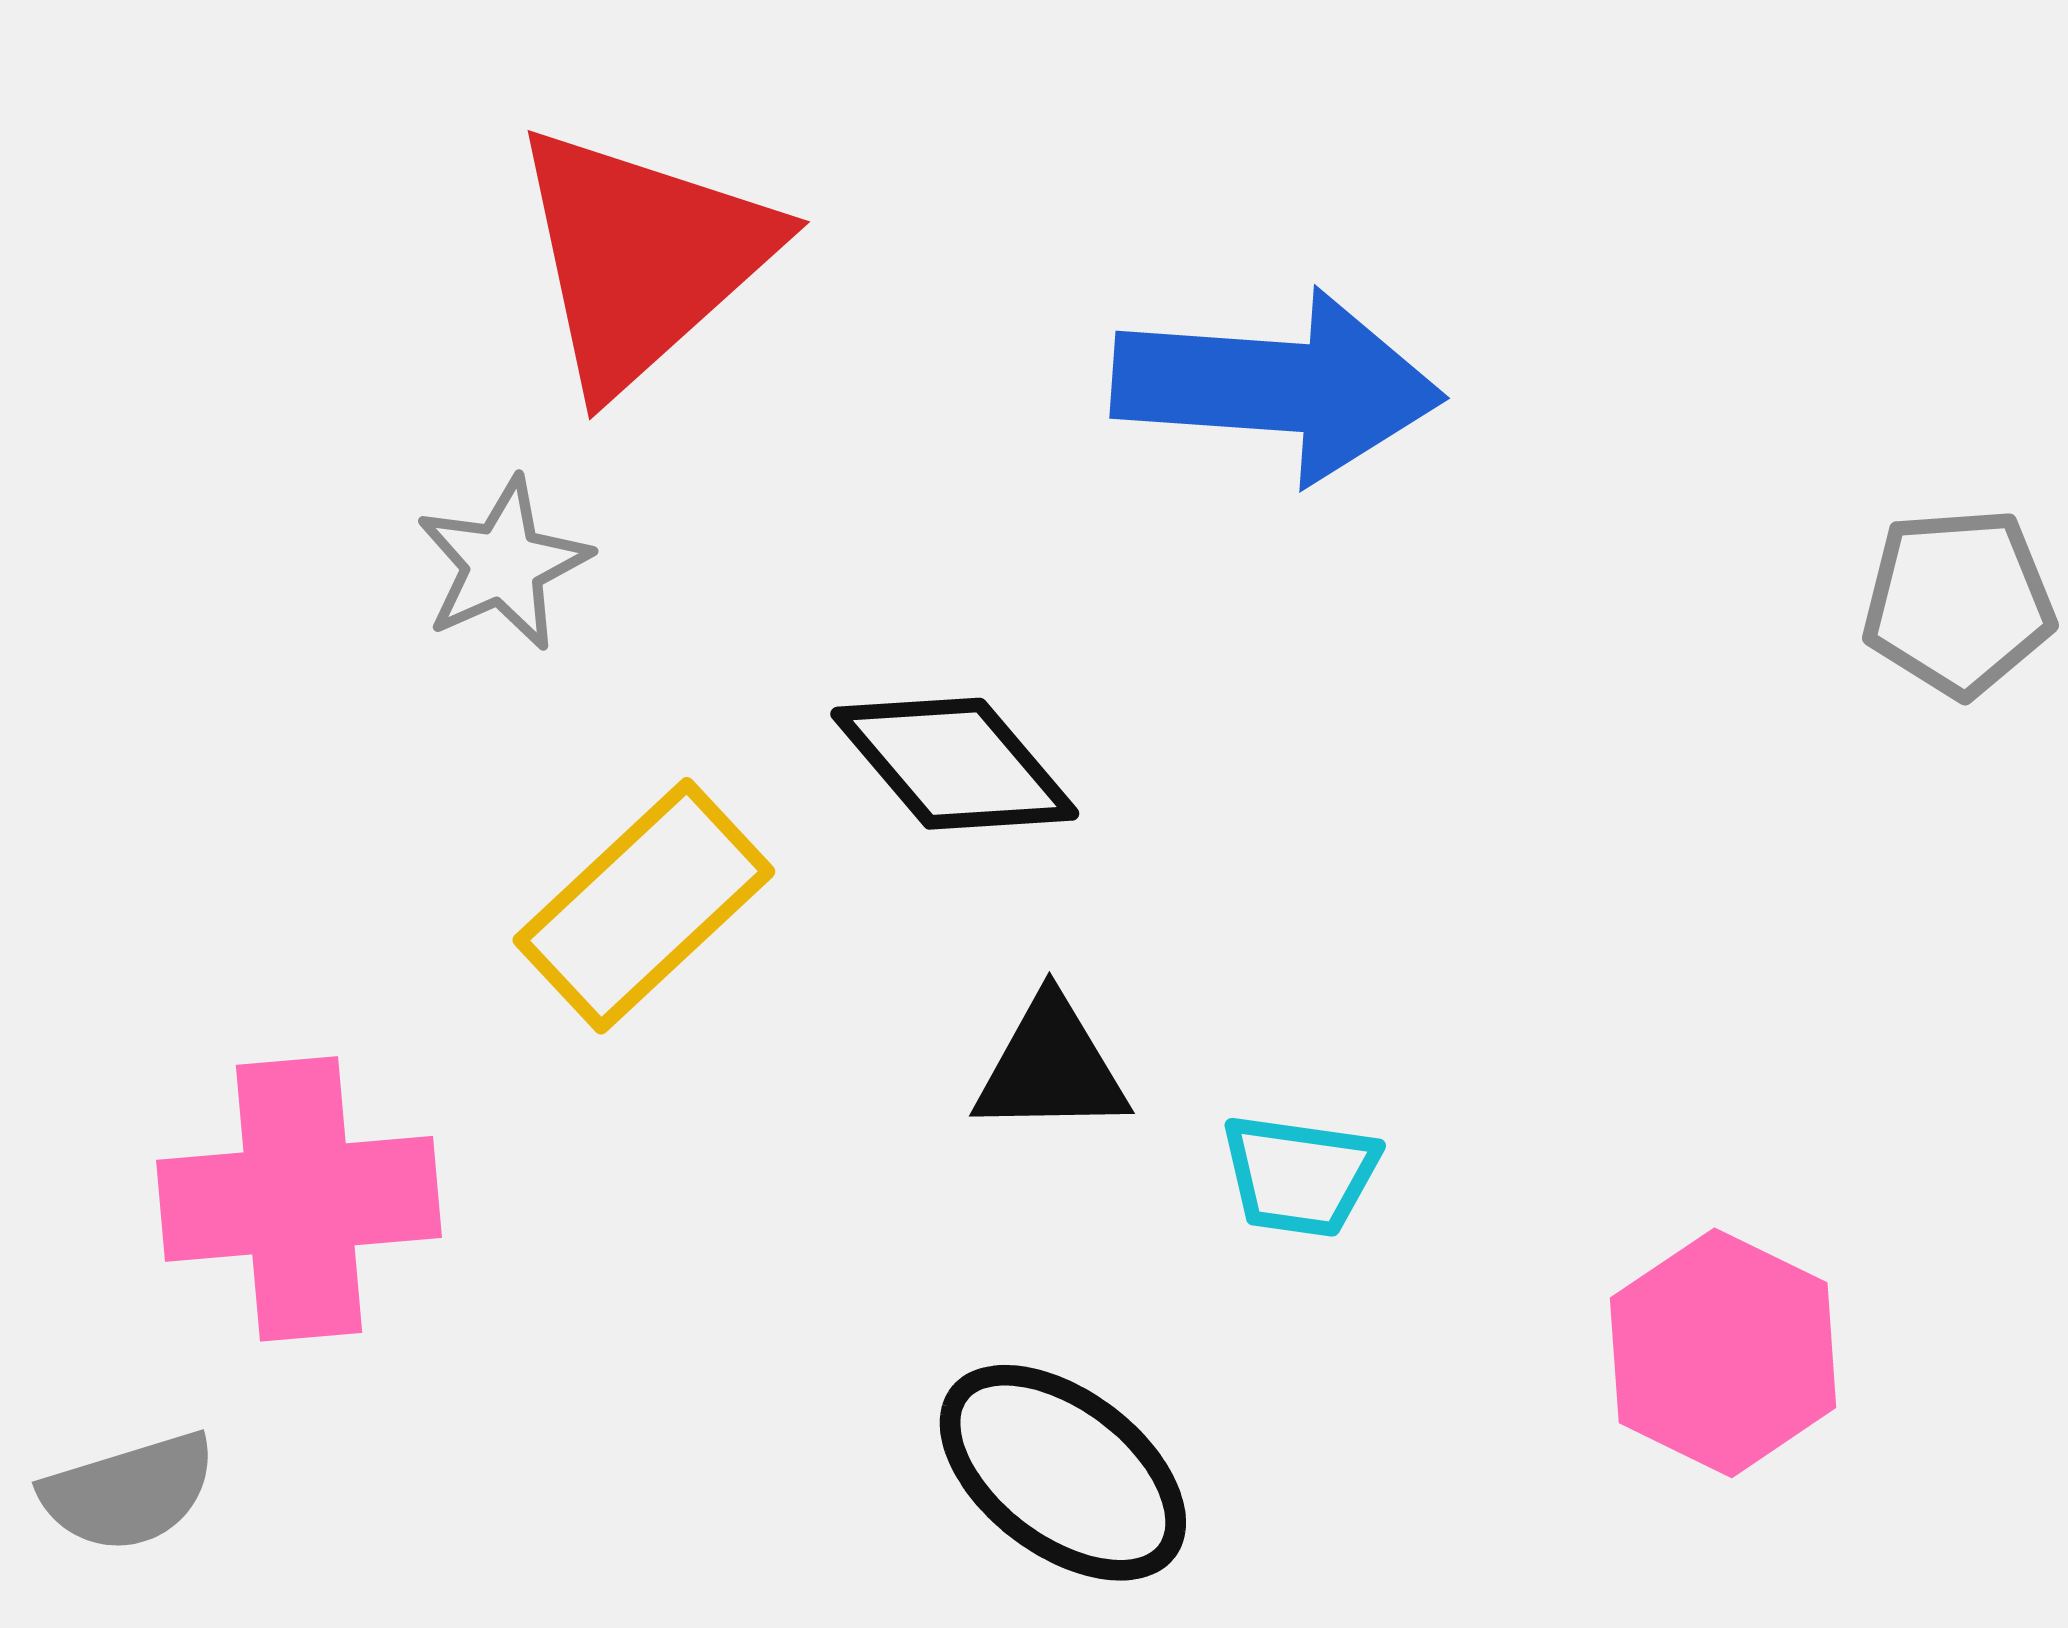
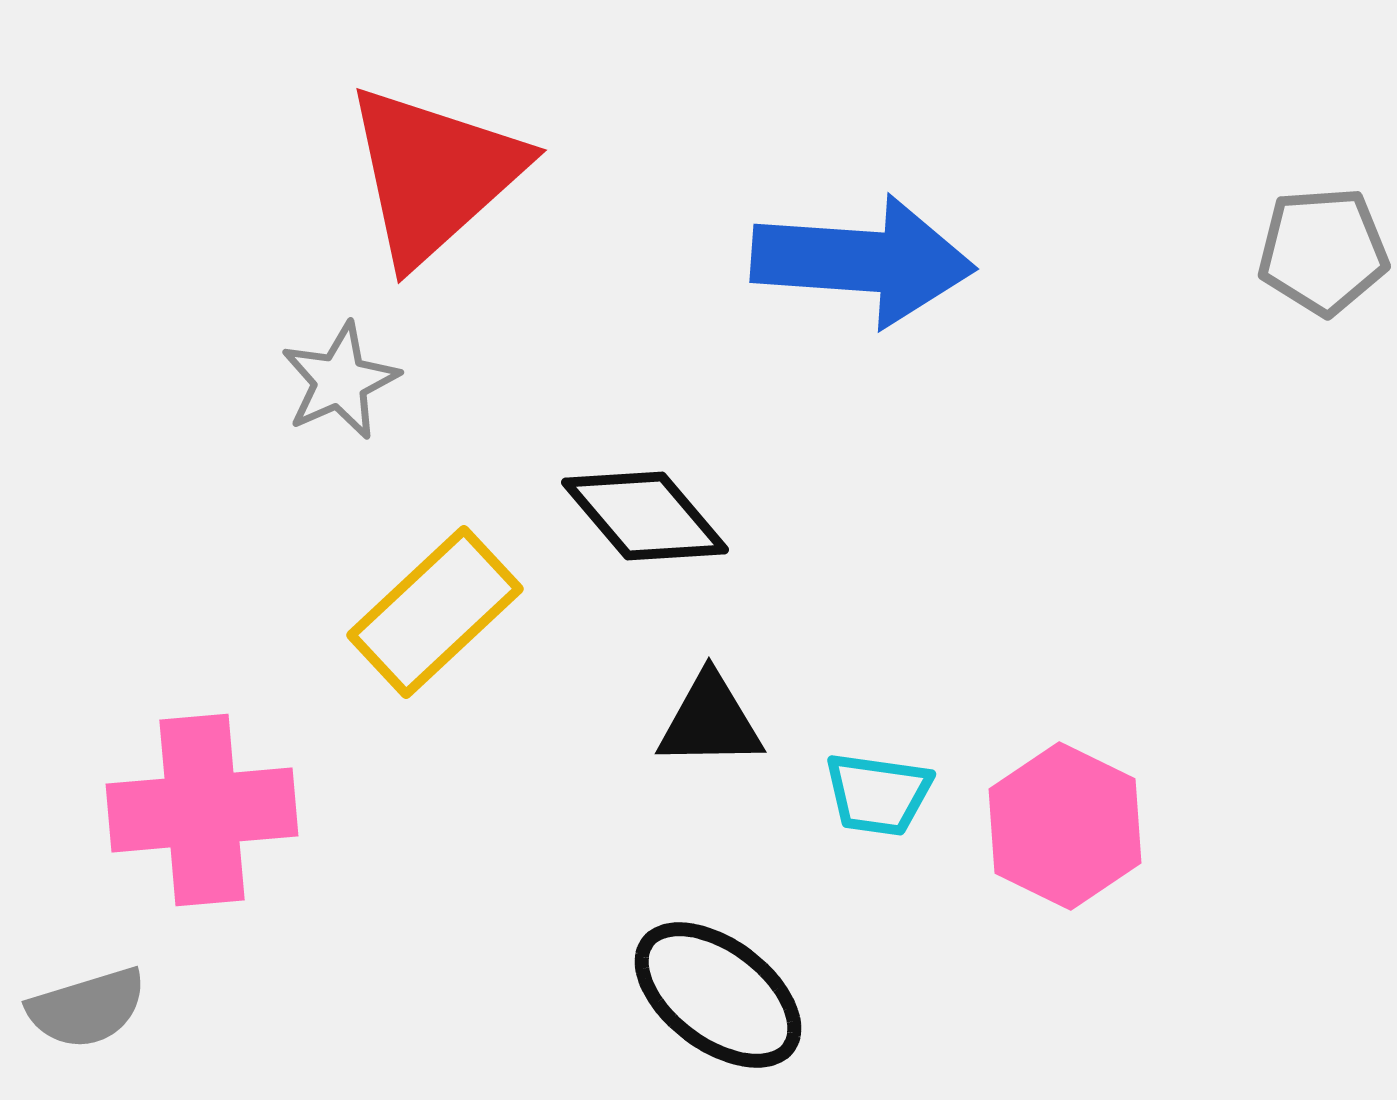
gray pentagon: (1958, 602) -> (1323, 251), moved
pink hexagon: (1723, 1353) -> (1065, 826), moved

